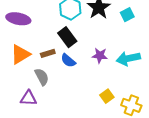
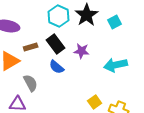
brown rectangle: (48, 53) -> (31, 47), moved
purple star: (100, 55) -> (82, 51), moved

